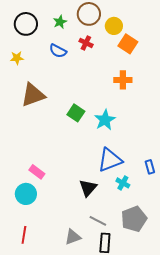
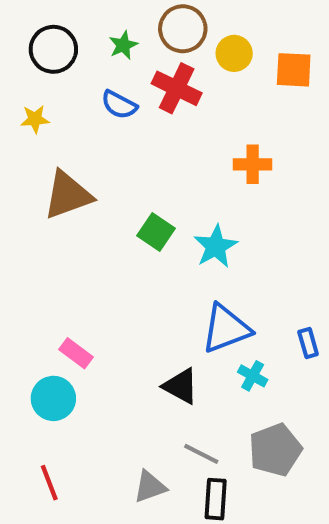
red cross: (86, 43) -> (177, 88), size x1.6
orange square: (128, 44) -> (294, 70), moved, turned -30
black triangle: (88, 188) -> (181, 386), turned -42
red line: (24, 235) -> (49, 483), turned -30

